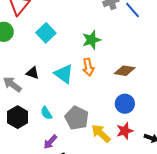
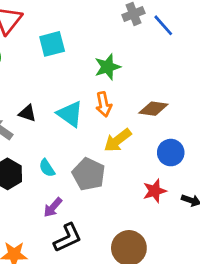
cyan square: (46, 33) -> (52, 44), moved, turned 30
blue circle: (125, 104) -> (171, 153), moved
yellow arrow: (101, 133) -> (118, 140), moved, turned -80

